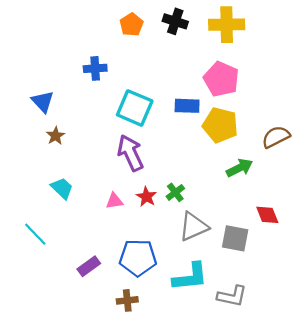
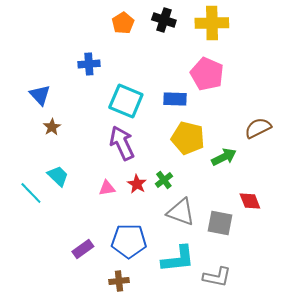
yellow pentagon: (220, 125) -> (188, 138), moved
gray triangle: (194, 227) -> (181, 212), turned 44
cyan line: (35, 234) -> (31, 193), moved

